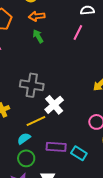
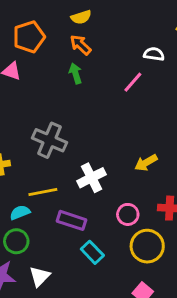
orange arrow: (37, 16) -> (81, 45), turned 35
white cross: (54, 105) -> (92, 178), moved
purple rectangle: (56, 147) -> (72, 220), moved

